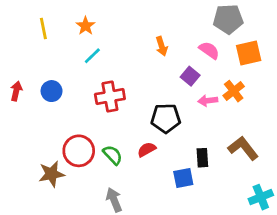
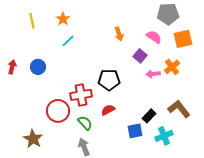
red cross: (110, 96) -> (81, 95), moved
black pentagon: (166, 118) -> (109, 80), moved
green semicircle: (113, 155) -> (85, 123), moved
black rectangle: (202, 158) -> (149, 116), turned 48
brown star: (52, 174) -> (33, 139), moved, turned -30
cyan cross: (261, 197) -> (164, 136), moved

